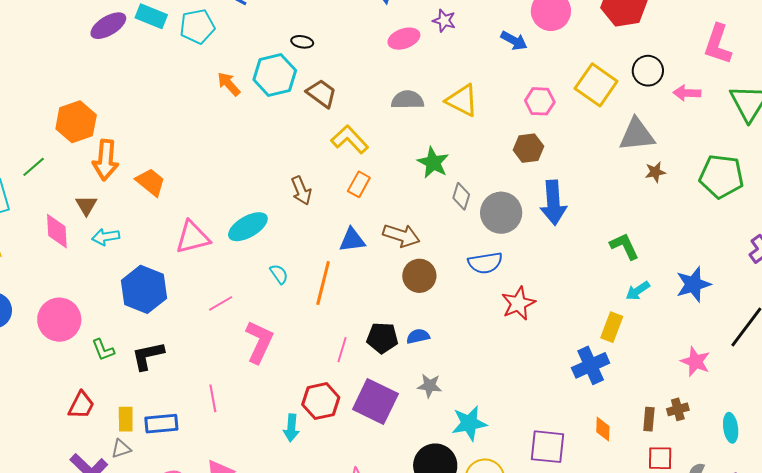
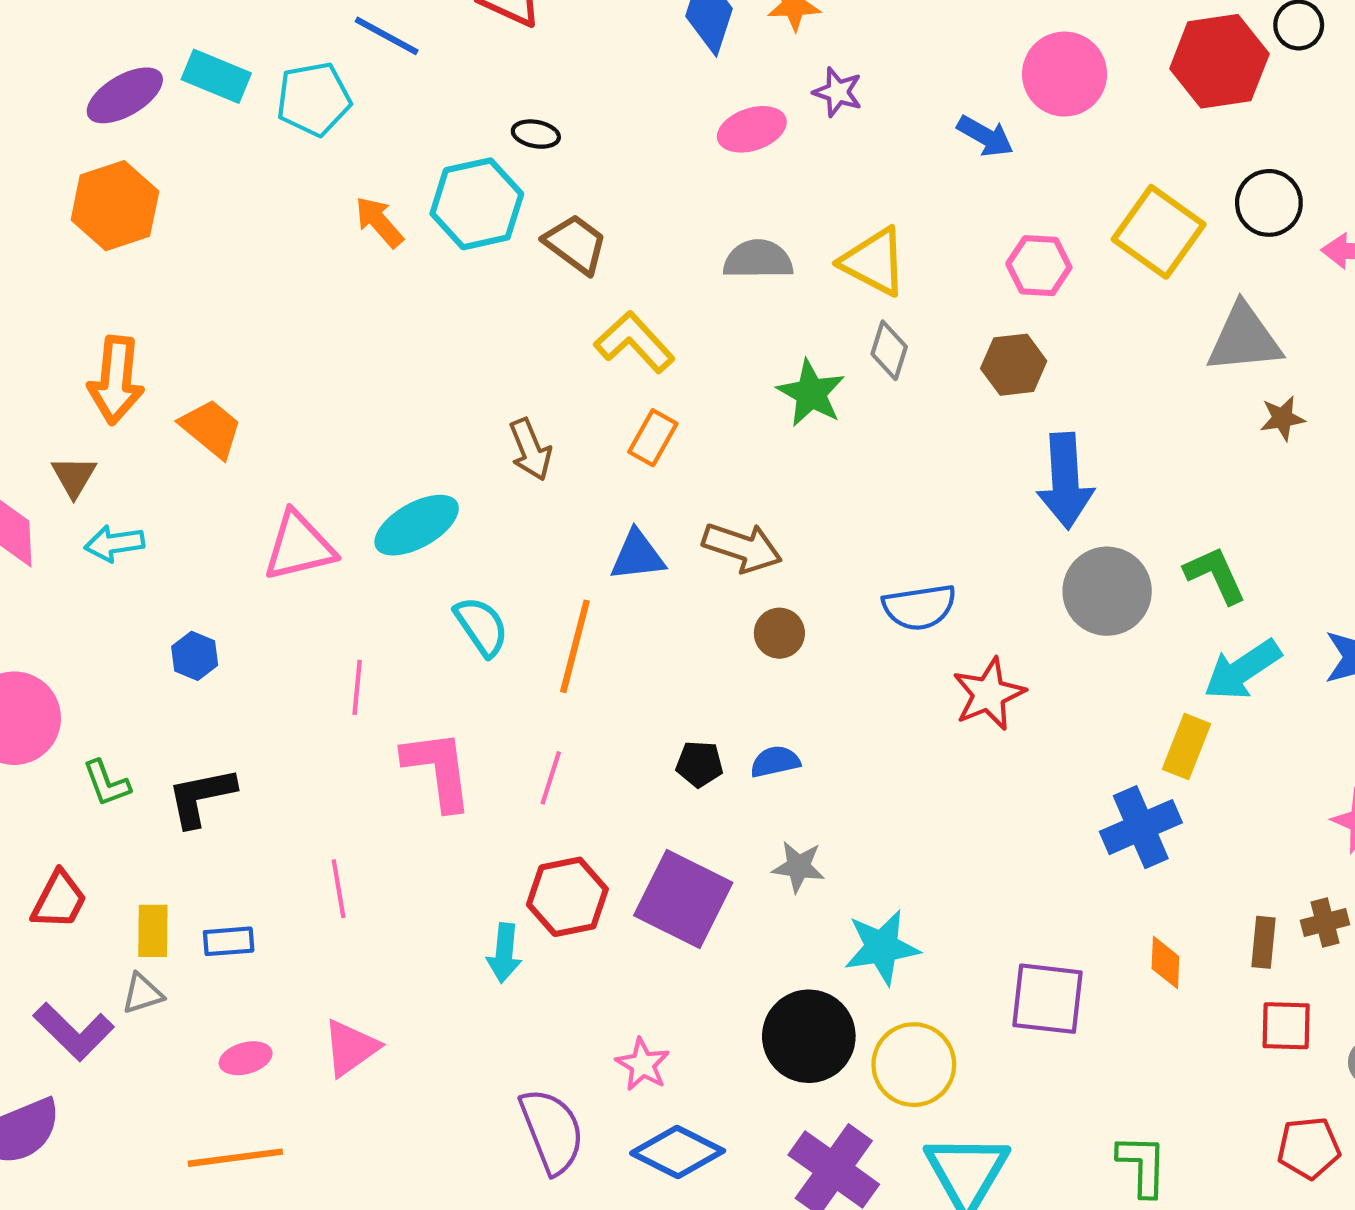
orange hexagon: (76, 122) -> (115, 206), moved
gray diamond: (461, 196) -> (889, 350), moved
gray circle: (501, 213) -> (1107, 591), moved
cyan semicircle: (279, 274) -> (481, 626), size x1.4
brown circle: (419, 276) -> (779, 633), size x0.7
blue hexagon: (144, 289) -> (195, 656), size x0.5
cyan arrow: (638, 291) -> (1242, 670), size x1.5
pink line: (221, 303) -> (357, 687), turned -55
black pentagon: (382, 338) -> (699, 764), size x0.7
pink L-shape: (259, 342) -> (438, 770), turned -33
pink line: (342, 350) -> (551, 778), moved
blue rectangle: (161, 424) -> (229, 941), size x0.7

